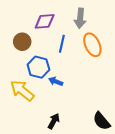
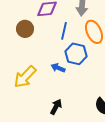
blue hexagon: (38, 67) -> (76, 54), moved
yellow arrow: (22, 91) -> (25, 77), turned -85

